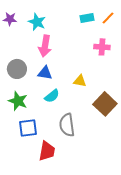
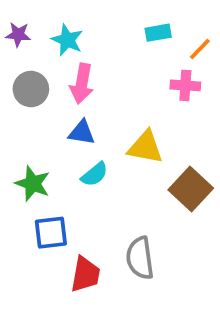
orange line: (108, 18) -> (200, 49), moved
gray circle: (17, 69) -> (31, 89), moved
yellow triangle: (80, 81) -> (145, 147), size x1.5
gray semicircle: (67, 125) -> (140, 258), moved

